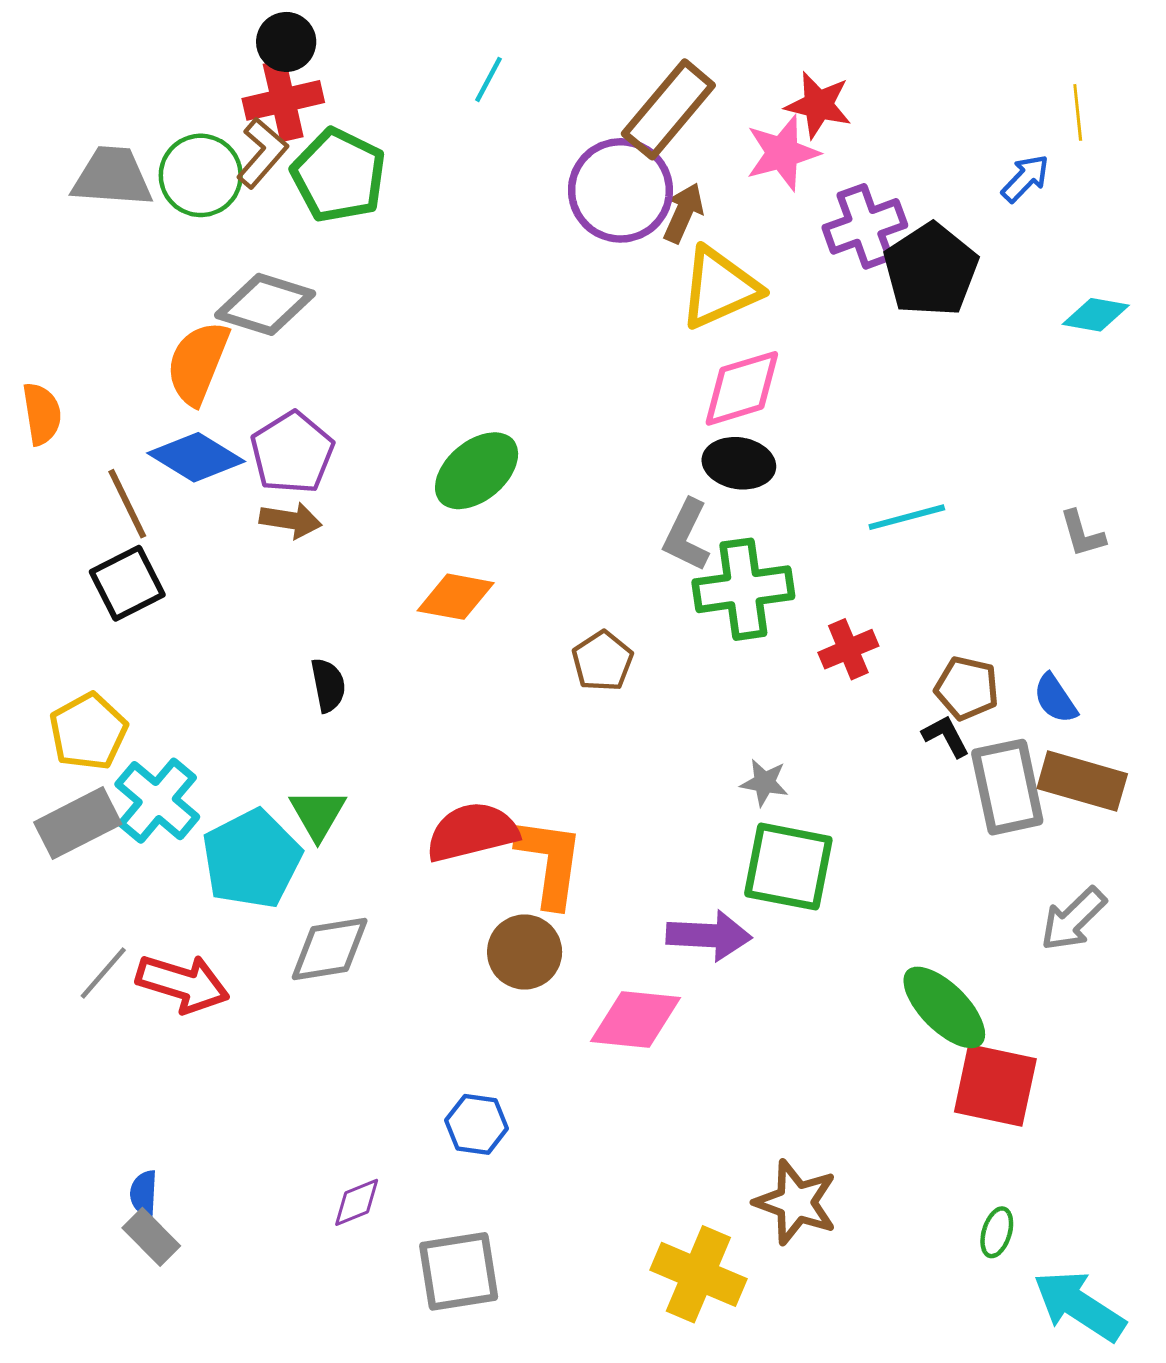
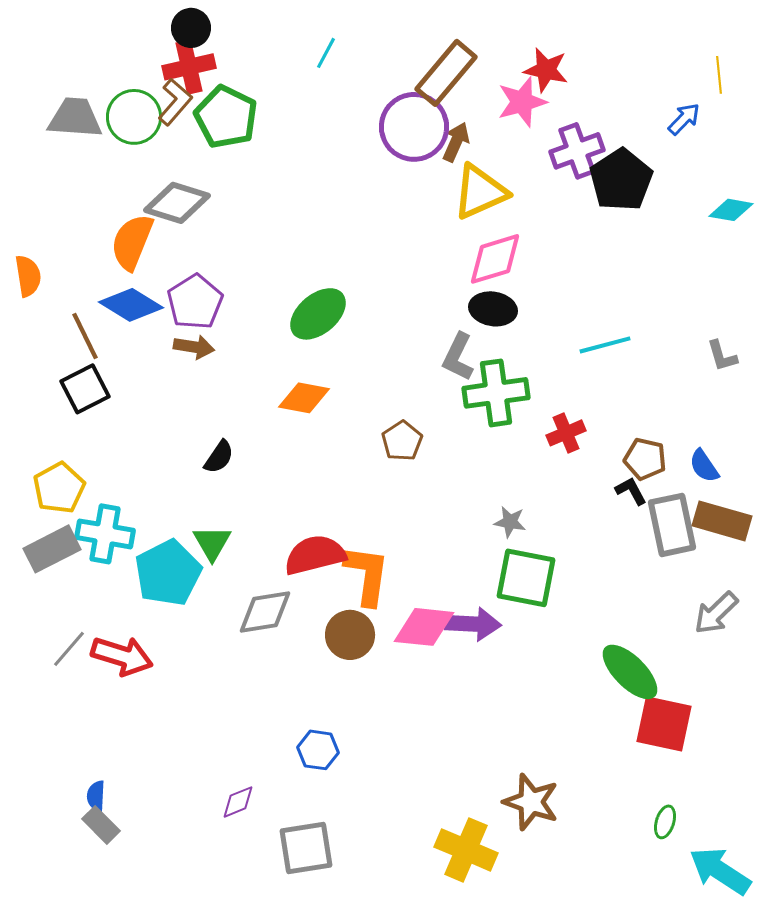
black semicircle: (328, 685) -> (219, 457), turned 45
cyan cross: (157, 801) -> (105, 534), turned -30
gray diamond: (330, 949) -> (265, 612), moved
pink diamond: (635, 1019) -> (424, 627), moved

